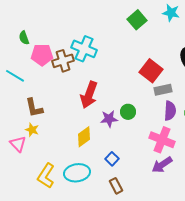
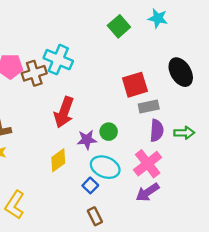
red square: (151, 71) -> (135, 85), turned 35
pink cross: (162, 140) -> (148, 164), turned 30
cyan ellipse: (77, 173) -> (105, 167), moved, turned 30

